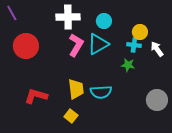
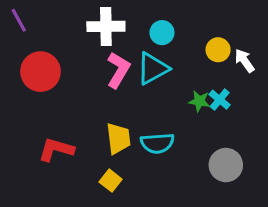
cyan cross: (134, 45) -> (220, 100), moved, turned 32
white arrow: (157, 49) -> (245, 61), moved
gray circle: (157, 100) -> (226, 165), moved

